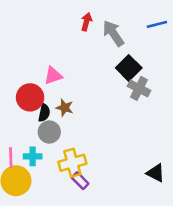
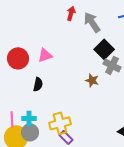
red circle: (30, 97) -> (18, 58), moved
brown star: (65, 108) -> (92, 80), moved
gray circle: (49, 132) -> (30, 132), moved

